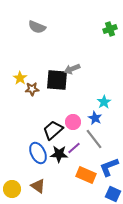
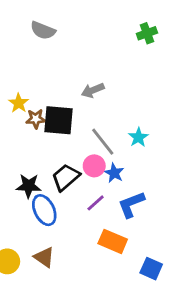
black square: (57, 80) -> (59, 120), moved
blue star: (95, 118) -> (114, 173), moved
gray line: (94, 139) -> (103, 142), moved
black star: (59, 154) -> (29, 186), moved
blue L-shape: (109, 167) -> (131, 204), moved

